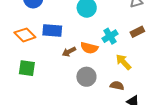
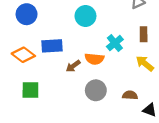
brown rectangle: (137, 32) -> (144, 34), turned -56
yellow arrow: (123, 62) -> (145, 63), moved

